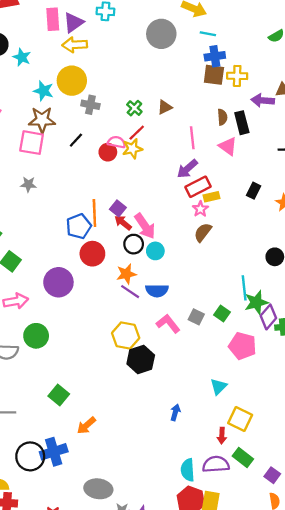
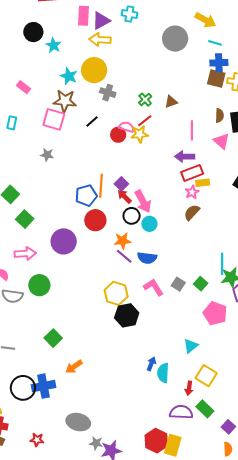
purple arrow: (187, 169) -> (185, 157), turned 36
cyan semicircle: (188, 470) -> (163, 373), moved

